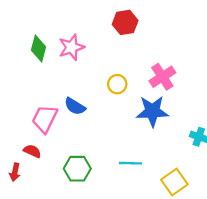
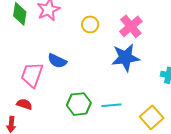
yellow circle: (117, 84) -> (90, 24), moved
green hexagon: (77, 169) -> (79, 104), moved

